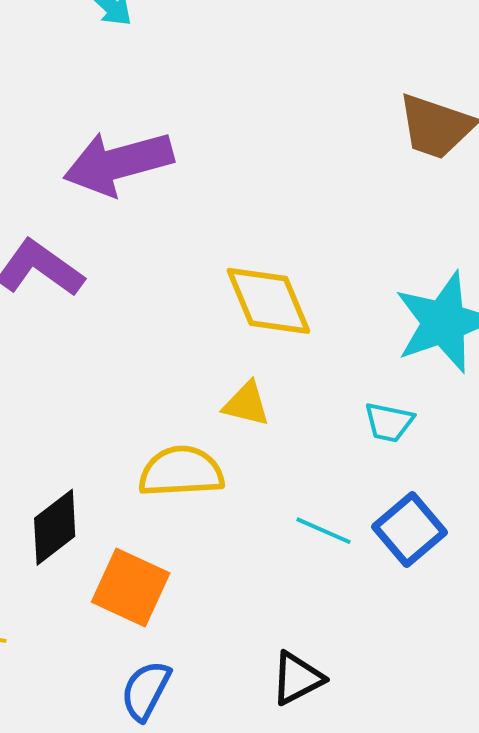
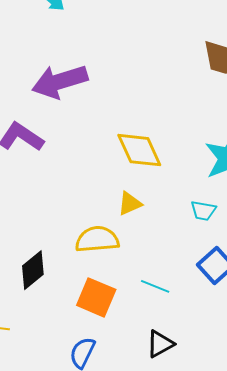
yellow triangle: (246, 404) -> (130, 203), turned -36
cyan line: (324, 531) -> (155, 286), moved
orange square: (131, 588) -> (96, 297), moved

